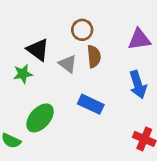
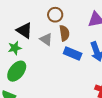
blue rectangle: (91, 104) -> (73, 54), moved
green ellipse: (40, 118) -> (17, 71), moved

